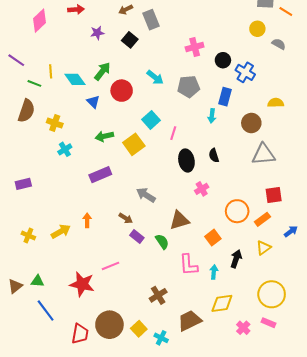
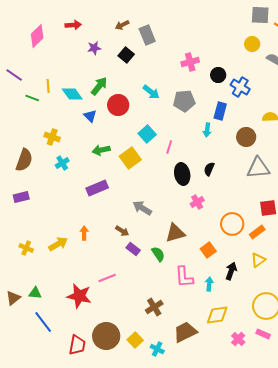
brown semicircle: (26, 111) -> (24, 160), moved
black semicircle: (214, 155) -> (209, 169), turned 40

